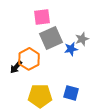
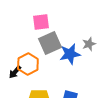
gray star: (82, 39) -> (89, 44), moved
blue star: (71, 49) -> (70, 54), size x1.5

